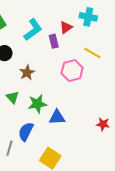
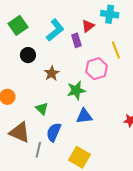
yellow line: (92, 53) -> (116, 50), turned 42
green triangle: (13, 97) -> (42, 109), moved
green star: (37, 104) -> (76, 90), moved

